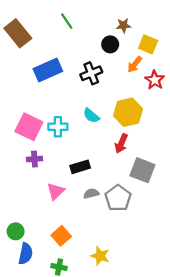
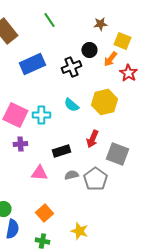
black circle: (110, 44) -> (89, 50), moved
red arrow: (121, 143) -> (92, 139), moved
pink triangle: (56, 191) -> (39, 173), turned 48

